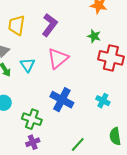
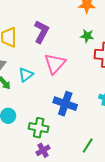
cyan triangle: (28, 65) -> (26, 75), turned 35

